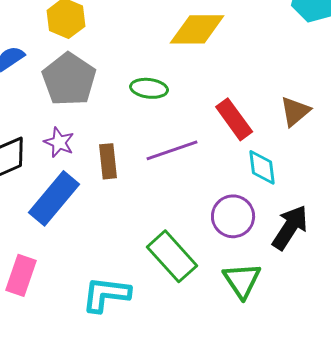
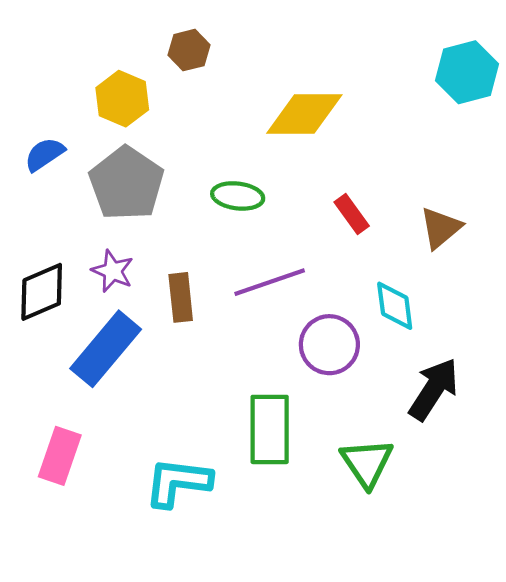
red rectangle: (234, 119) -> (352, 214), moved, size x0.7
purple circle: (233, 216) -> (329, 345), moved
green rectangle: (172, 256) -> (270, 429), turned 42

